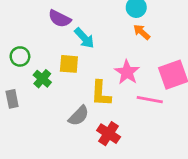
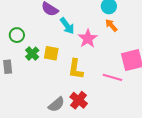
yellow square: (69, 64) -> (51, 53), moved
pink star: (127, 72) -> (88, 39), moved
gray semicircle: (79, 116) -> (56, 104), moved

